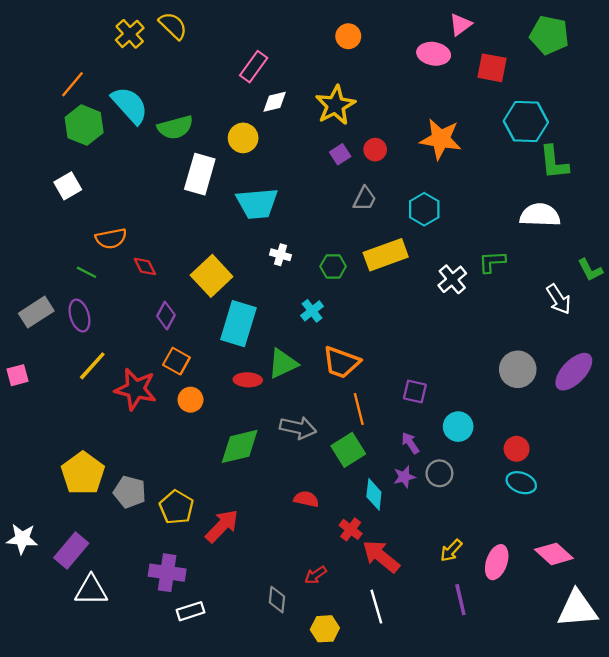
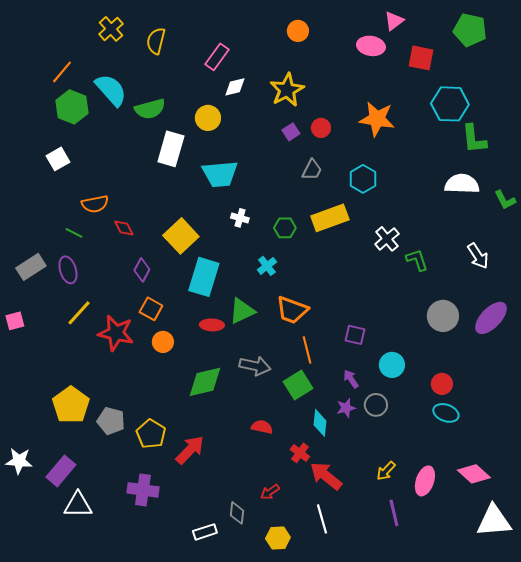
yellow semicircle: (173, 26) -> (156, 41), moved, turned -120
green L-shape: (492, 262) -> (417, 260), moved, turned 75
green L-shape: (590, 270) -> (505, 200), moved
white rectangle: (190, 611) -> (205, 532), moved

